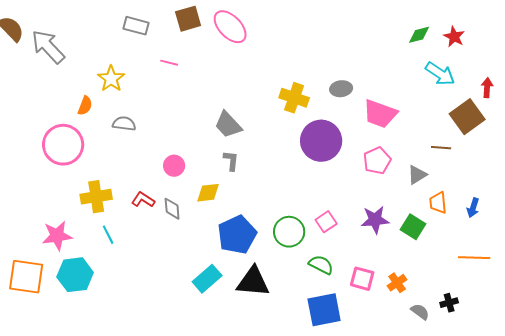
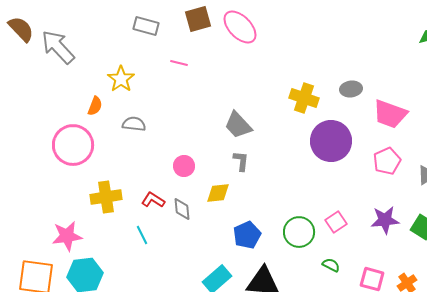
cyan line: (108, 235) -> (142, 235), moved
blue pentagon: (237, 235) -> (247, 235), size x0.7
green semicircle: (321, 265) -> (331, 265), size x0.7

